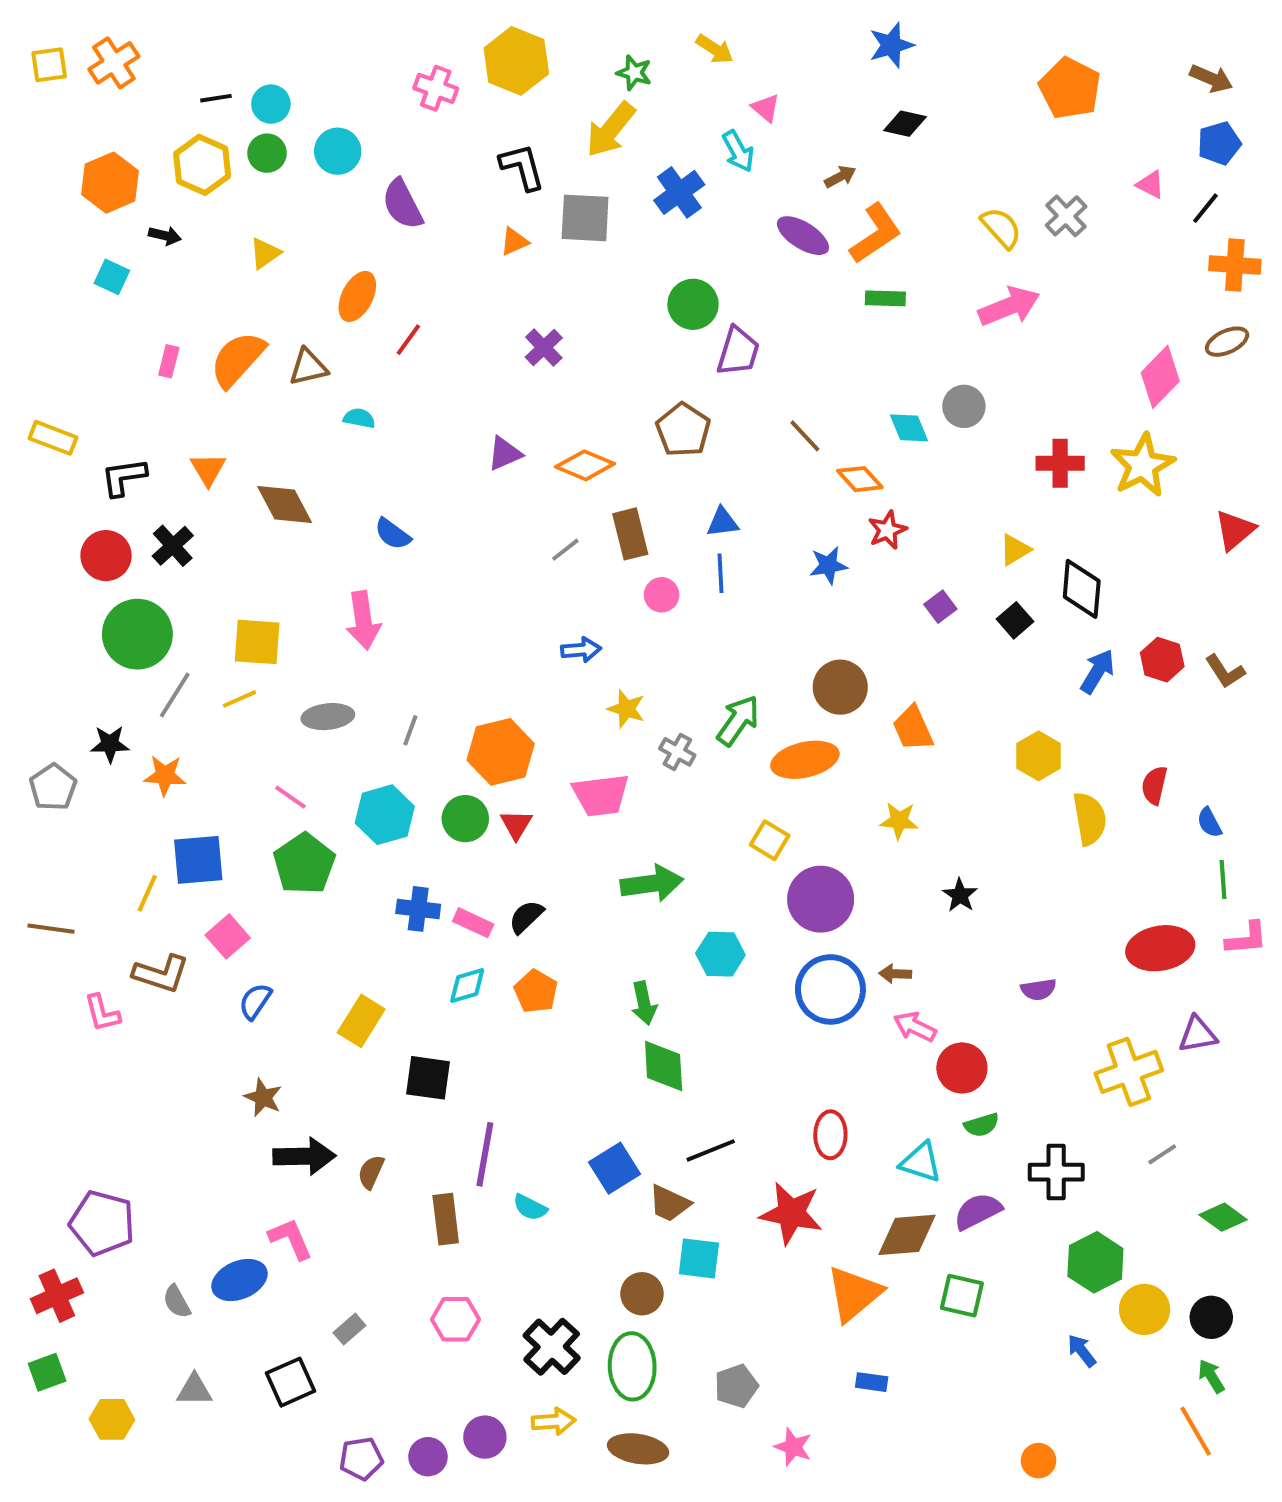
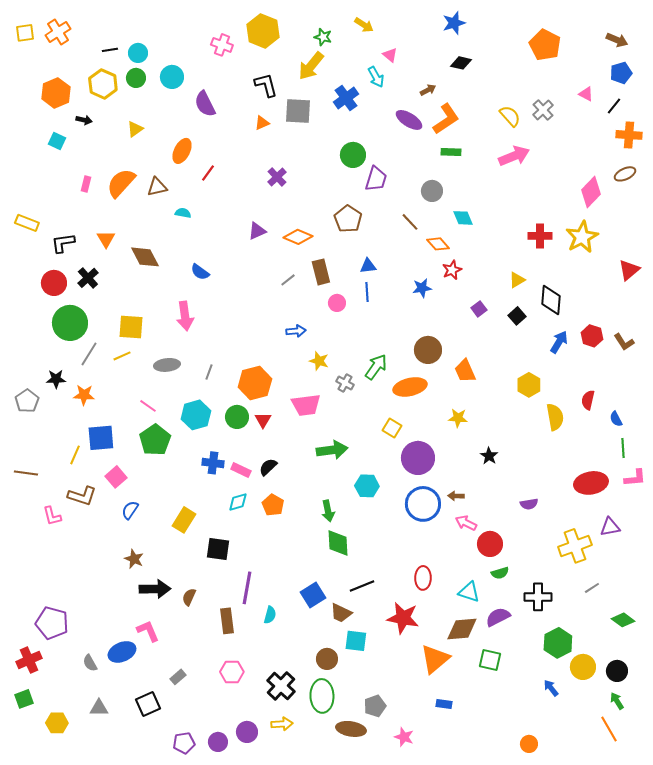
gray circle: (964, 406) -> (432, 191), moved
cyan semicircle: (530, 1207) -> (270, 615), turned -102
brown ellipse: (638, 1449) -> (351, 729), moved

